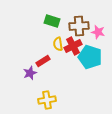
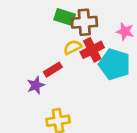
brown cross: (79, 26) -> (84, 22), moved
yellow semicircle: (58, 44) -> (73, 47), turned 72

